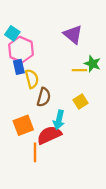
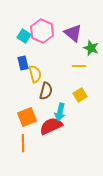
cyan square: (12, 33) -> (24, 36), moved
pink hexagon: (21, 50) -> (42, 31), moved
green star: (92, 64) -> (91, 48), moved
orange line: (35, 152) -> (23, 143), moved

